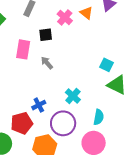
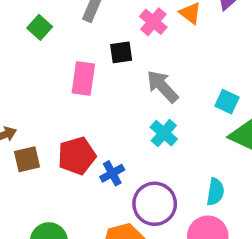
gray arrow: (47, 63) -> (162, 86), moved, size x1.5
cyan cross: (73, 96) -> (164, 133), moved
red pentagon: (22, 123) -> (77, 156), moved

